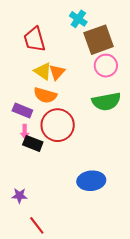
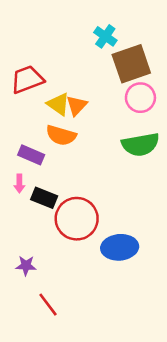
red trapezoid: (35, 39) -> (27, 79), moved, turned 84
red circle: (58, 125) -> (77, 219), moved
pink arrow: (25, 132) -> (19, 184), moved

